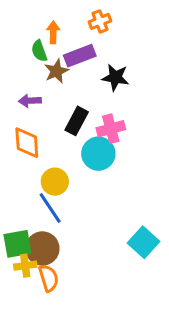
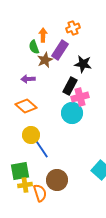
purple rectangle: (80, 56) -> (60, 50), turned -36
black rectangle: (77, 121) -> (70, 86), moved
orange diamond: (27, 143) -> (26, 106), turned -45
yellow circle: (55, 182) -> (31, 135), moved
brown circle: (42, 248) -> (57, 180), moved

